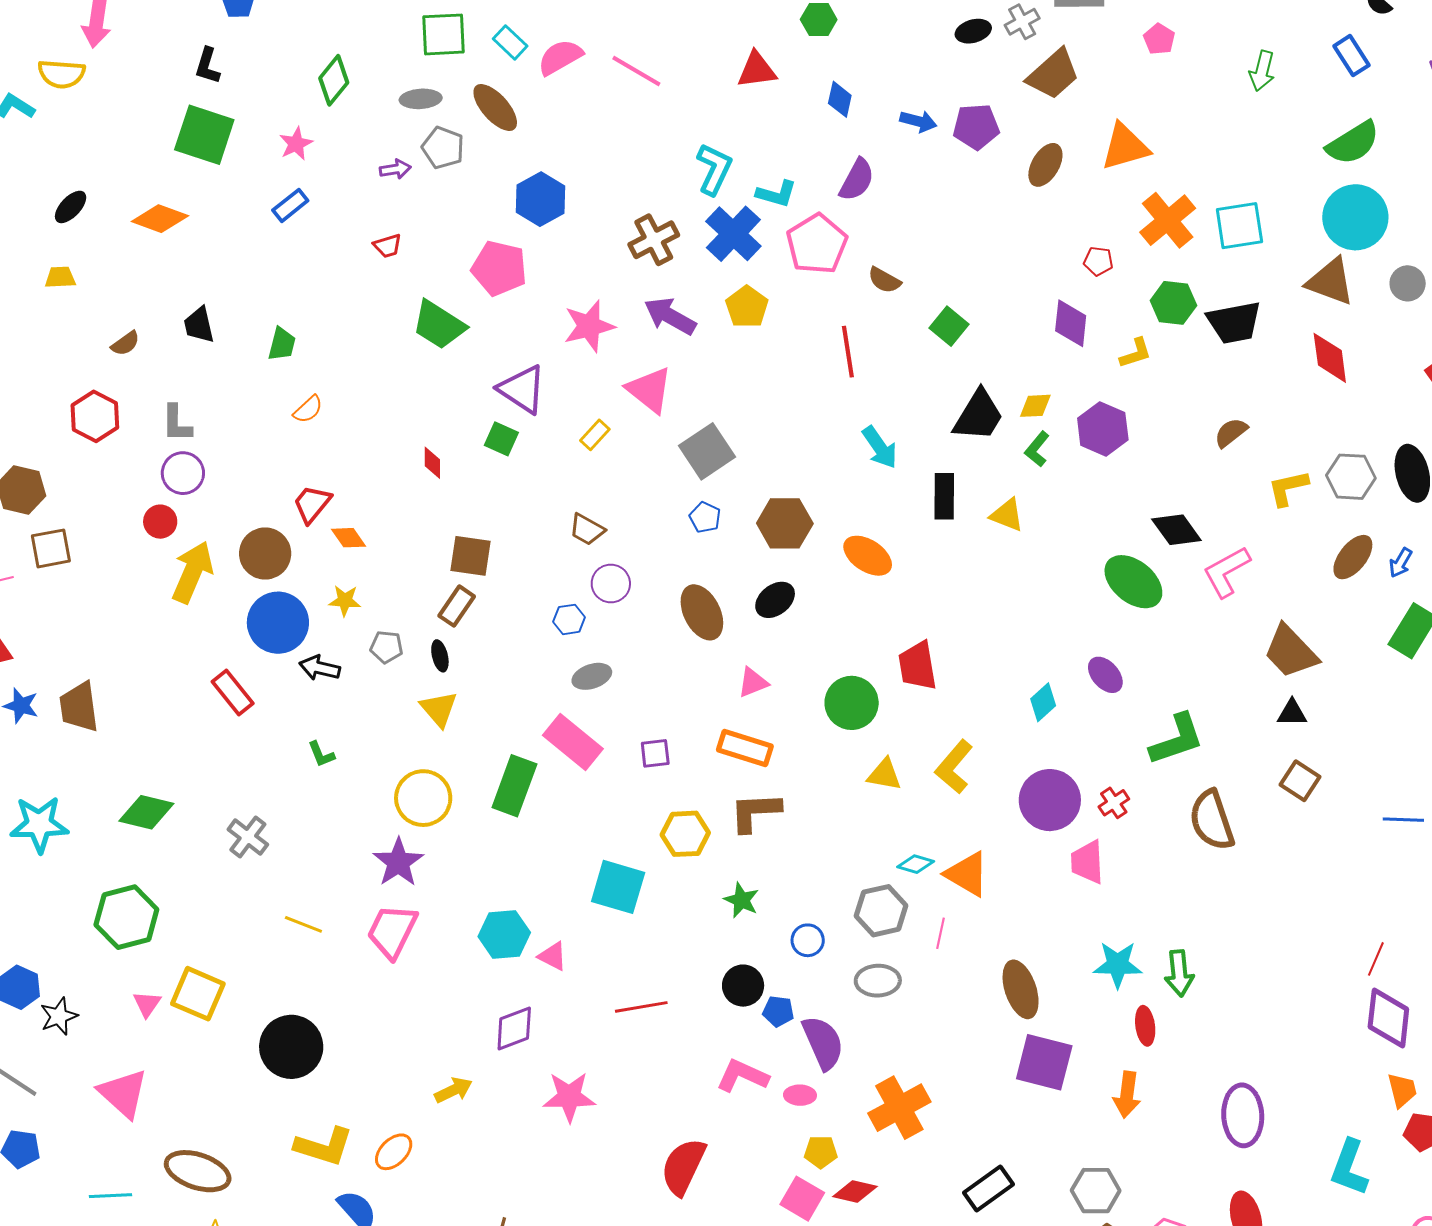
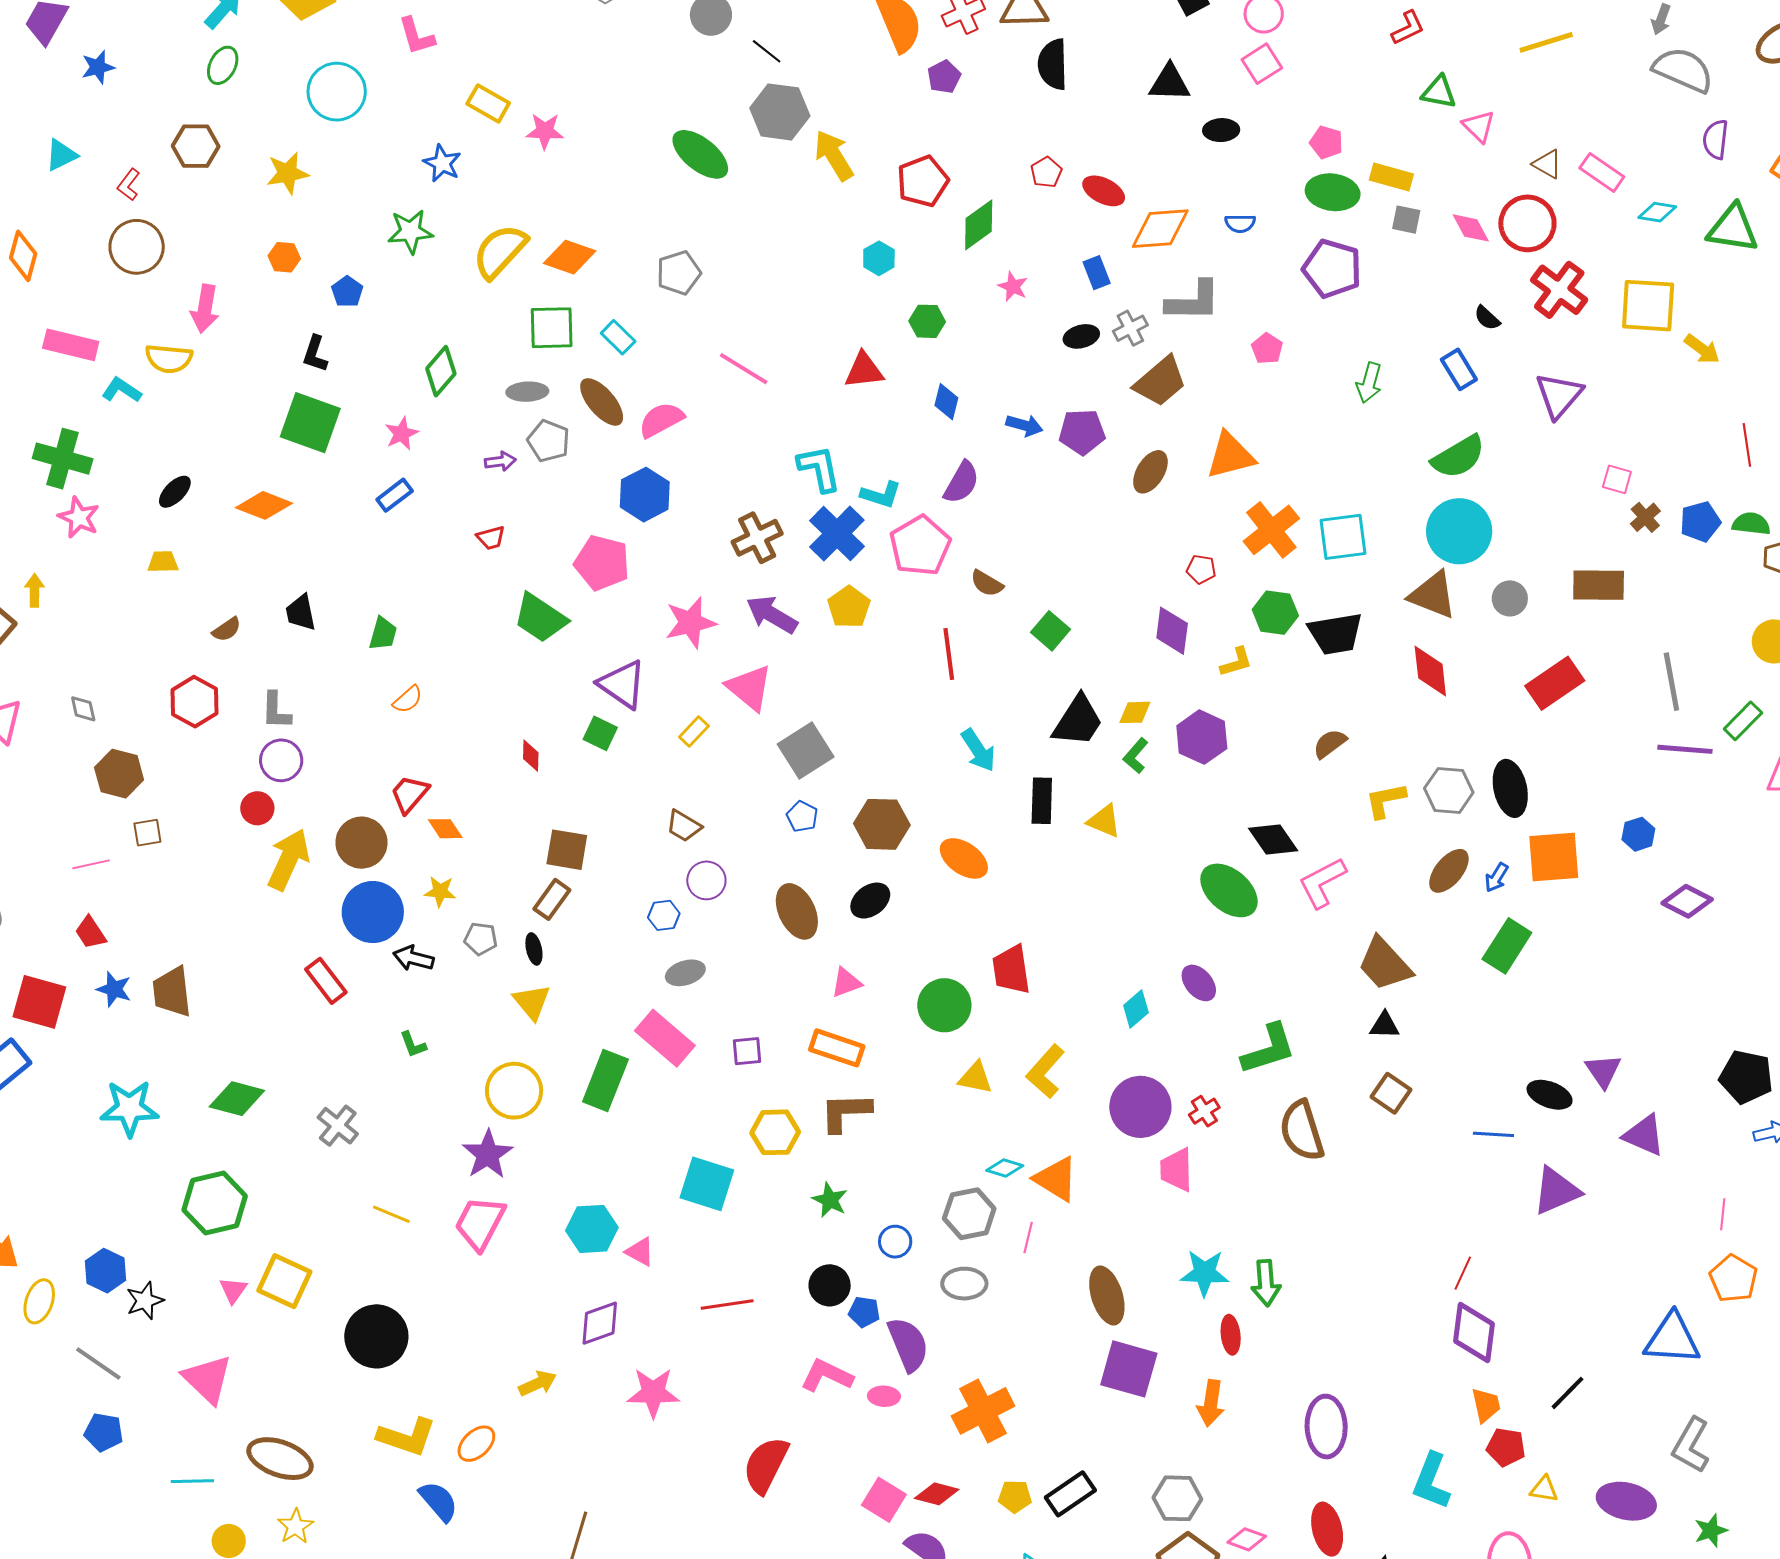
pink semicircle: (560, 57) -> (661, 420), moved
cyan L-shape: (714, 169) -> (819, 468), turned -38
brown square: (51, 548) -> (147, 833), size x0.7
yellow pentagon: (821, 1152) -> (1015, 1496), moved

